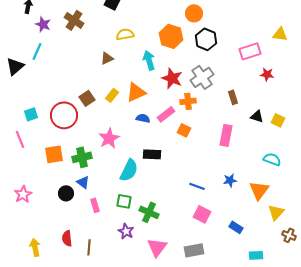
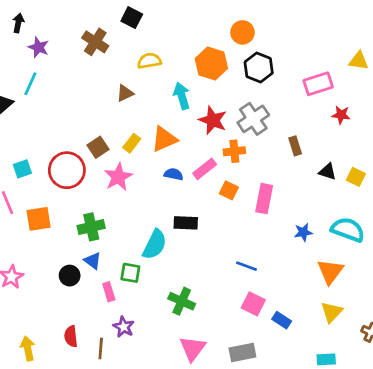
brown cross: (74, 20) -> (95, 42), moved
pink rectangle: (226, 135) -> (264, 199), moved
pink star: (109, 138) -> (118, 177), moved
orange square: (54, 154) -> (39, 219), moved
cyan semicircle: (272, 159) -> (348, 230), size x1.4
blue star: (230, 180) -> (303, 232), moved
green square: (124, 201) -> (130, 273), moved
yellow triangle: (276, 212) -> (332, 312), moved
blue rectangle: (236, 227) -> (282, 320), moved
purple star: (126, 231) -> (124, 327), moved

